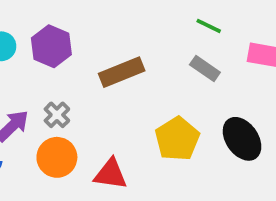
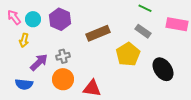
gray cross: (57, 115) -> (63, 56), turned 32
yellow pentagon: (177, 139) -> (128, 54), moved

